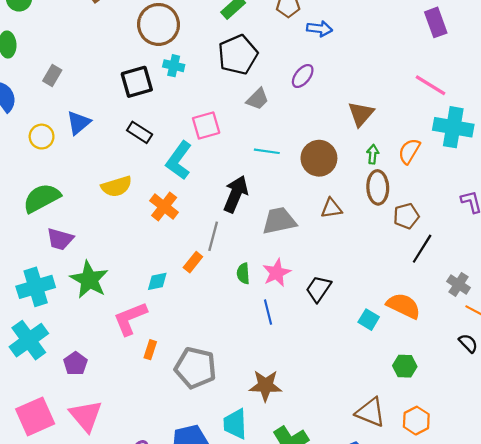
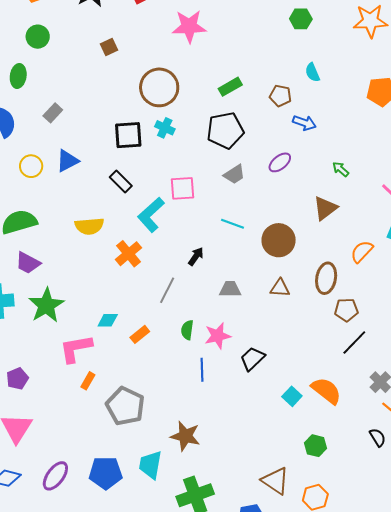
green arrow: (373, 154) -> (341, 169), moved, turned -66
black arrow: (236, 194) -> (196, 256), size x0.6
gray trapezoid: (279, 221) -> (230, 289), size x0.7
orange rectangle: (193, 262) -> (140, 334), moved

